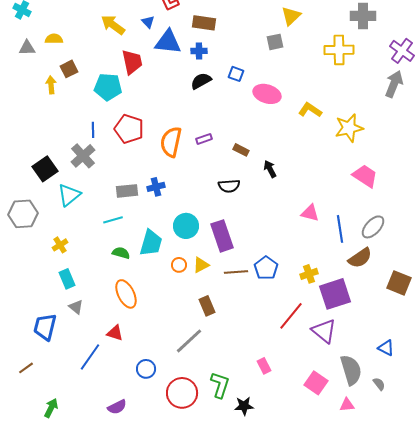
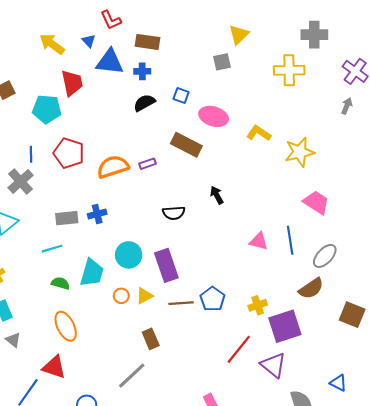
gray arrow: (394, 84) -> (347, 106), size x0.6
orange semicircle: (171, 142) -> (113, 167), turned 60
brown rectangle: (241, 150) -> (186, 145), moved, size x1.8
blue line: (340, 229) -> (290, 240), moved
red triangle: (115, 333) -> (54, 367), size x1.4

